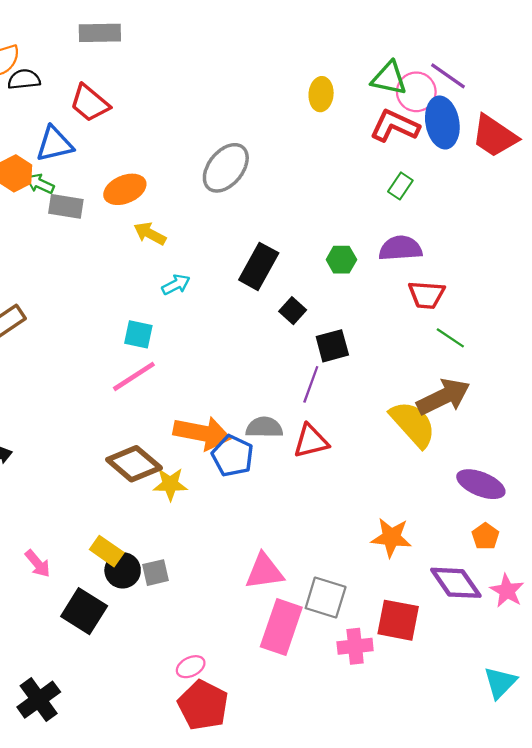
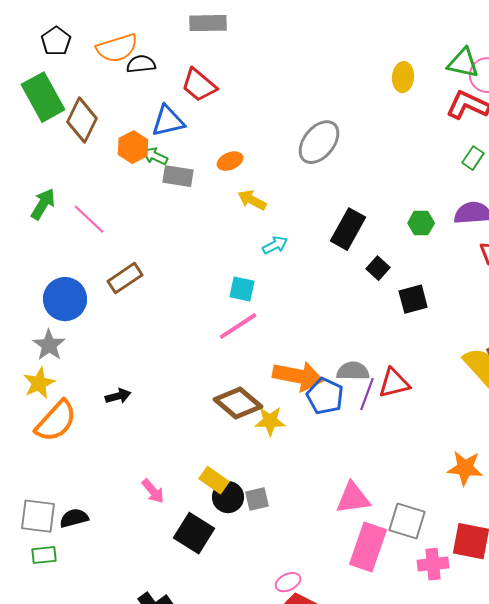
orange ellipse: (125, 189) -> (230, 161), size x0.7
purple line: (311, 384) -> (367, 394), moved

